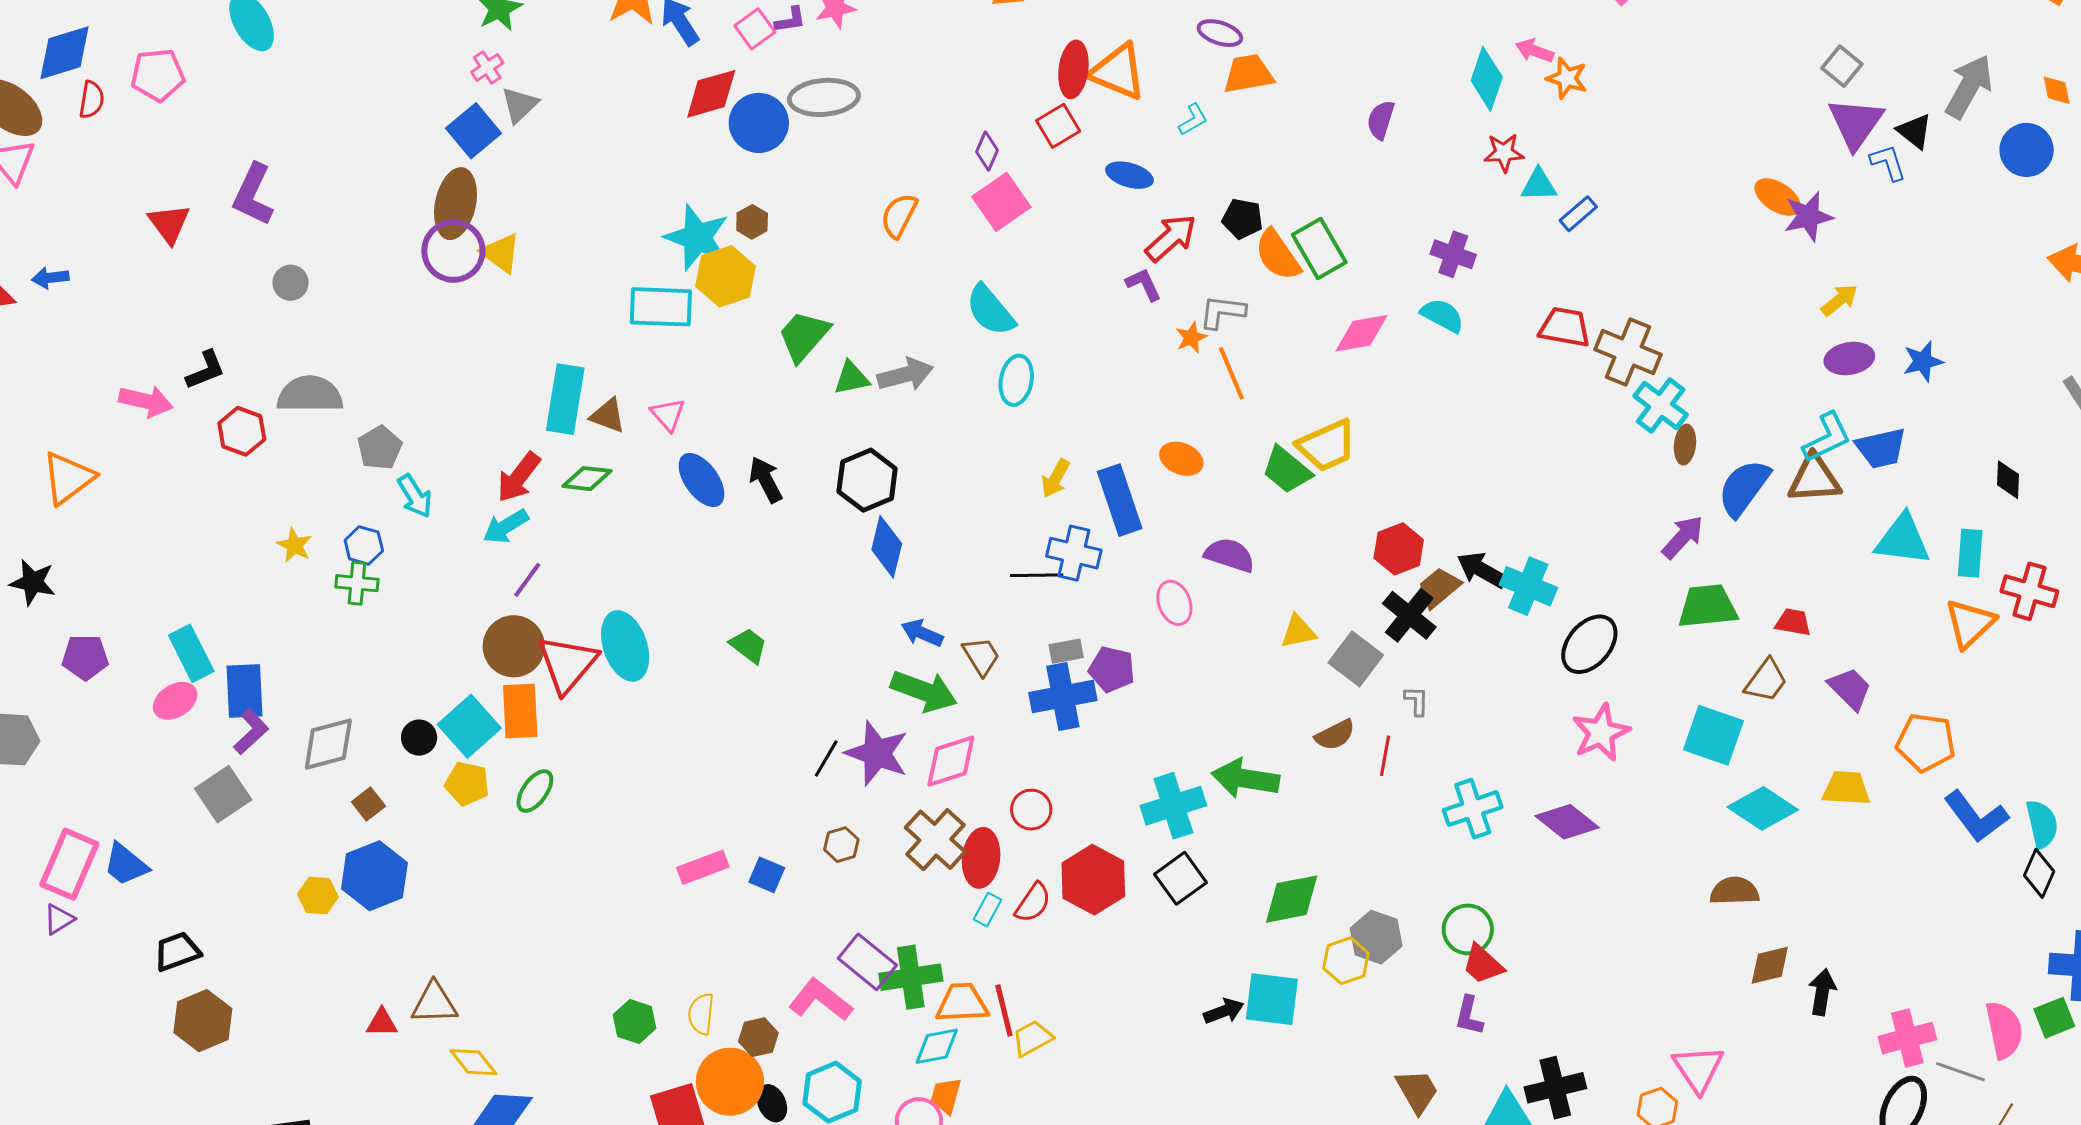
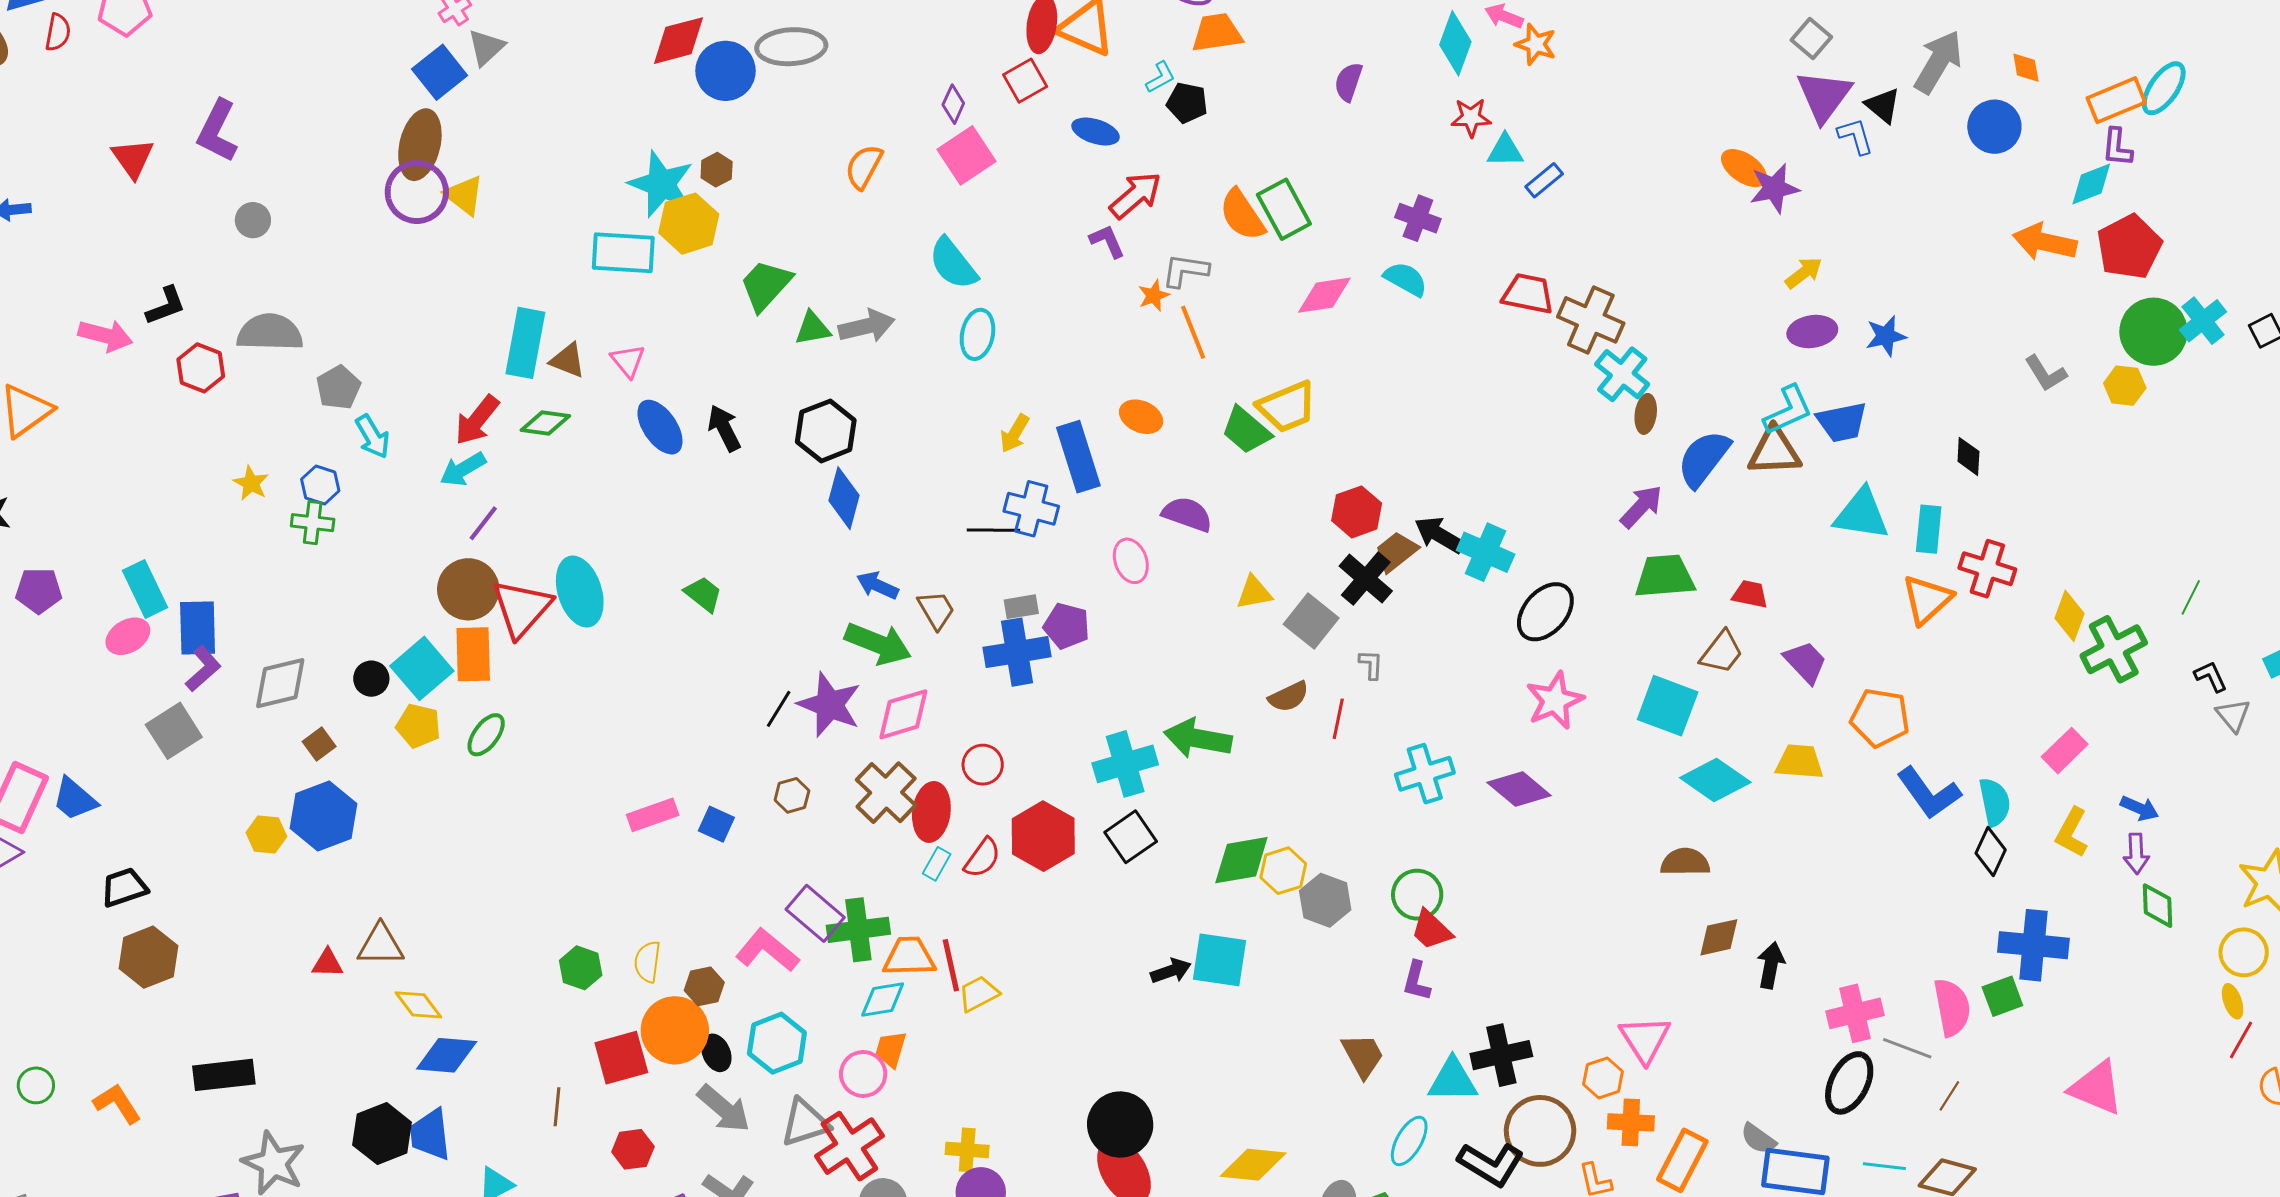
black pentagon: (1243, 219) -> (1187, 103), moved
yellow hexagon: (1346, 961) -> (1283, 871), moved

